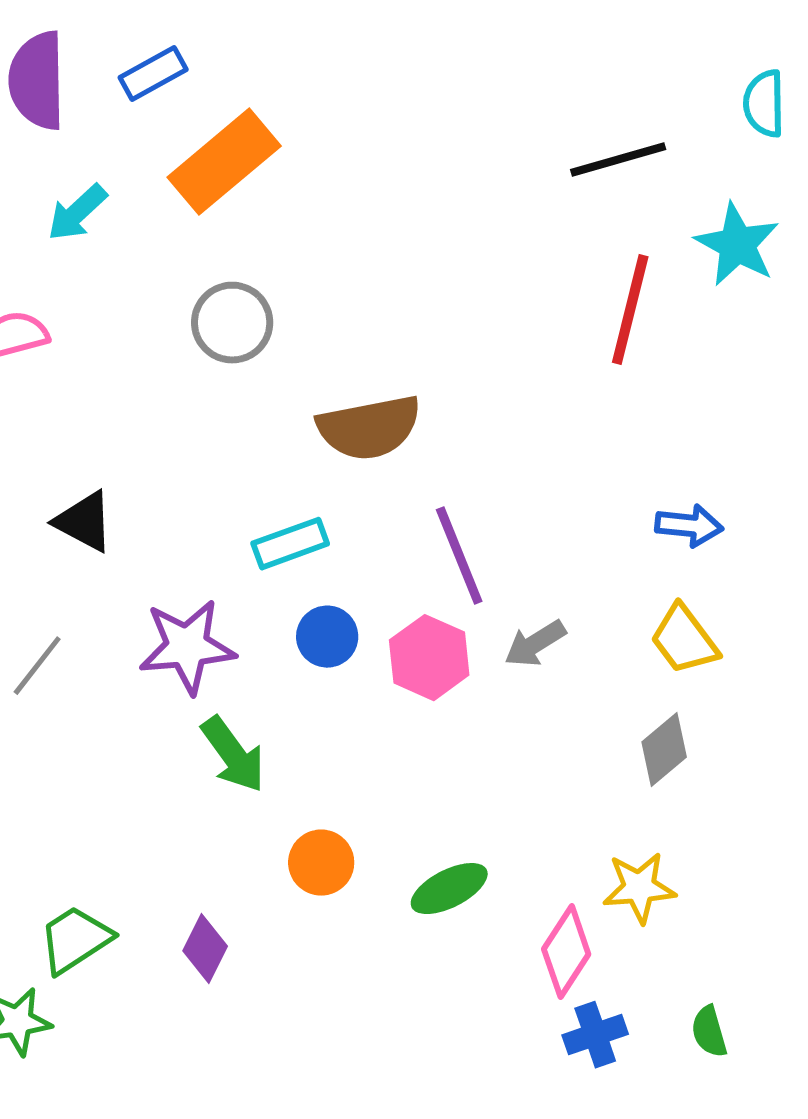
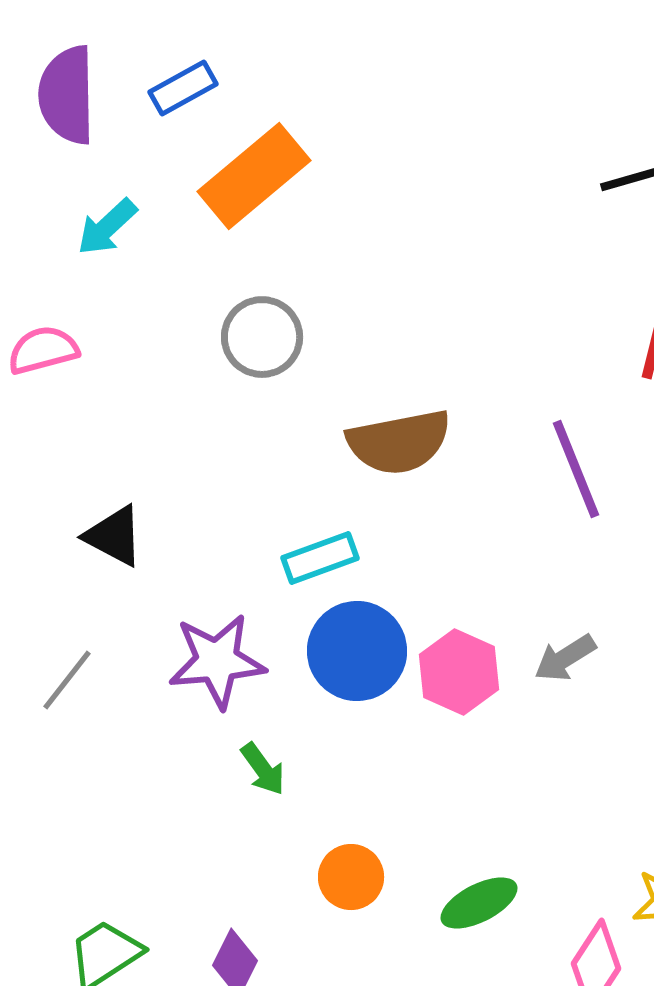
purple line: (459, 556) -> (576, 469), moved
blue circle: (327, 637) -> (357, 651), size x1.6
green arrow: (233, 755) -> (263, 769), size x0.7

